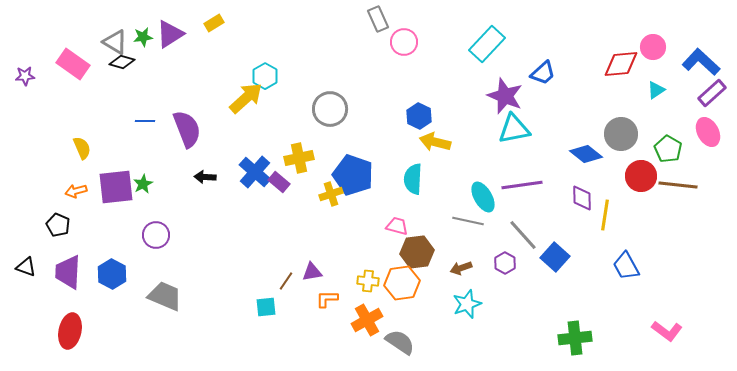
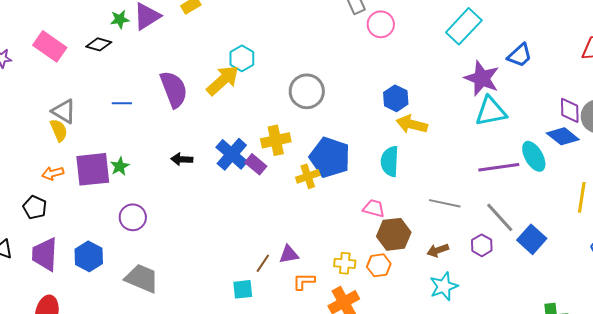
gray triangle: (115, 42) -> (64, 111), moved
purple semicircle: (187, 129) -> (174, 89), moved
cyan ellipse: (483, 197) -> (534, 156), moved
purple diamond: (582, 198) -> (570, 110), moved
orange hexagon: (402, 283) -> (379, 265), size x0.7

